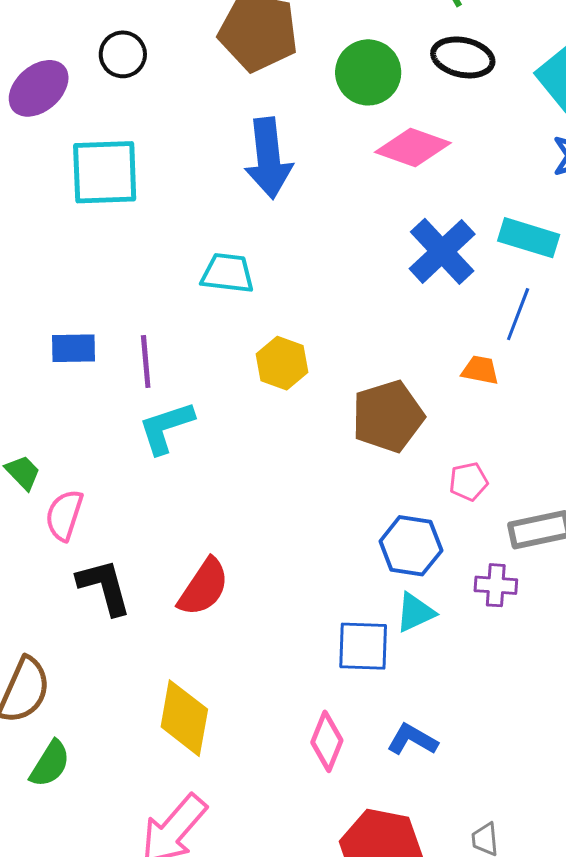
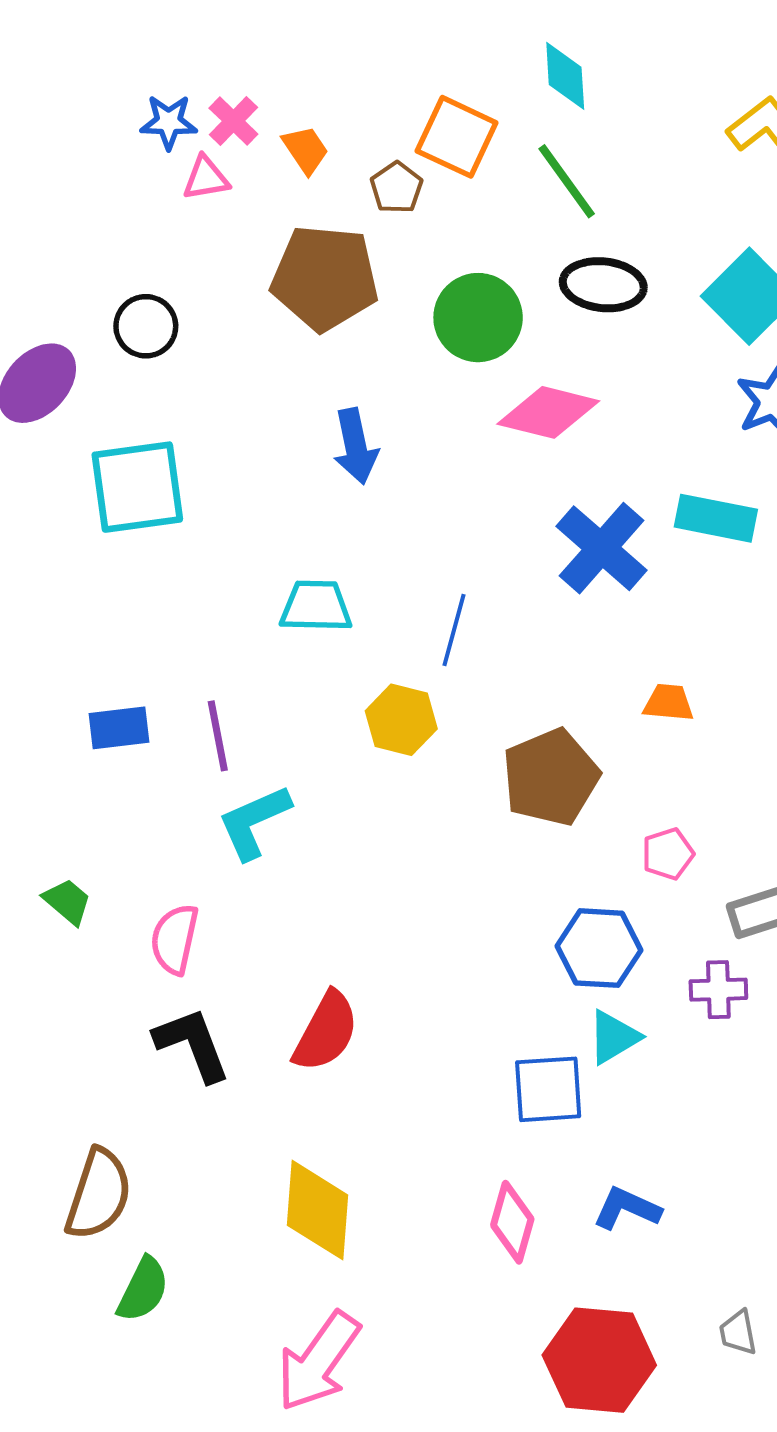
blue arrow: (268, 158) -> (356, 446), size x0.7
blue line: (518, 314) -> (454, 630), moved
pink semicircle: (64, 515) -> (175, 939), moved

